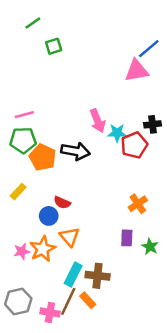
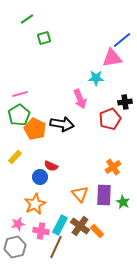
cyan star: (117, 133) -> (96, 78), moved
green pentagon: (23, 140) -> (19, 115), turned -30
orange triangle: (69, 237) -> (80, 194), moved
purple rectangle: (127, 238) -> (104, 195), size x1.5
pink star: (22, 251) -> (18, 224), moved
brown cross: (98, 276) -> (80, 226), turned 30
orange rectangle: (88, 300) -> (97, 231), moved
pink cross: (50, 312) -> (41, 231), moved

